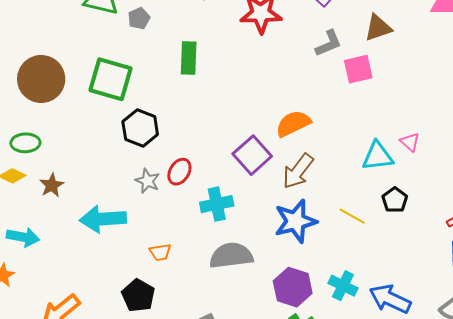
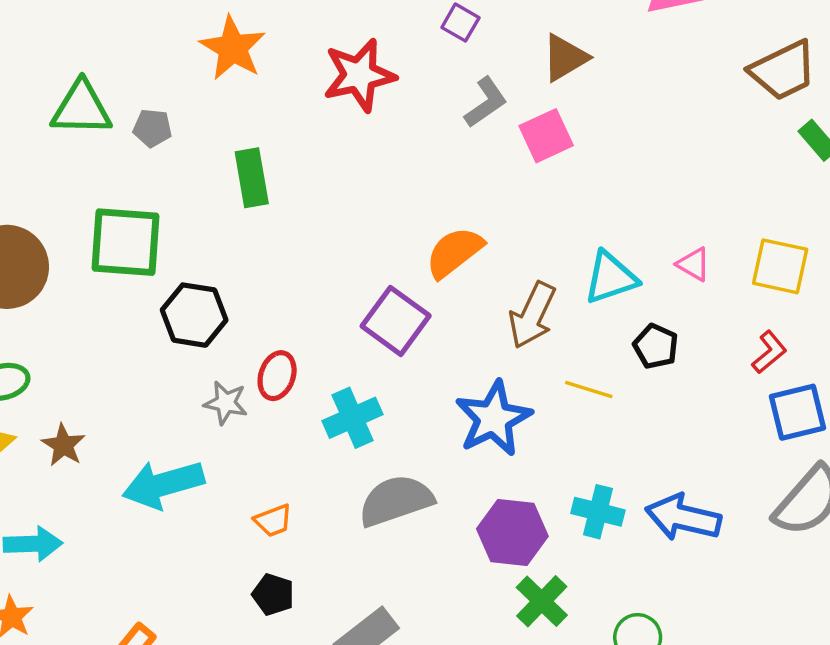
gray pentagon: (139, 18) -> (152, 128), turned -30
pink triangle: (410, 142) -> (694, 264), moved
brown arrow: (298, 171) -> (532, 315), moved
black pentagon: (138, 295) -> (273, 594), moved, size x0.7

